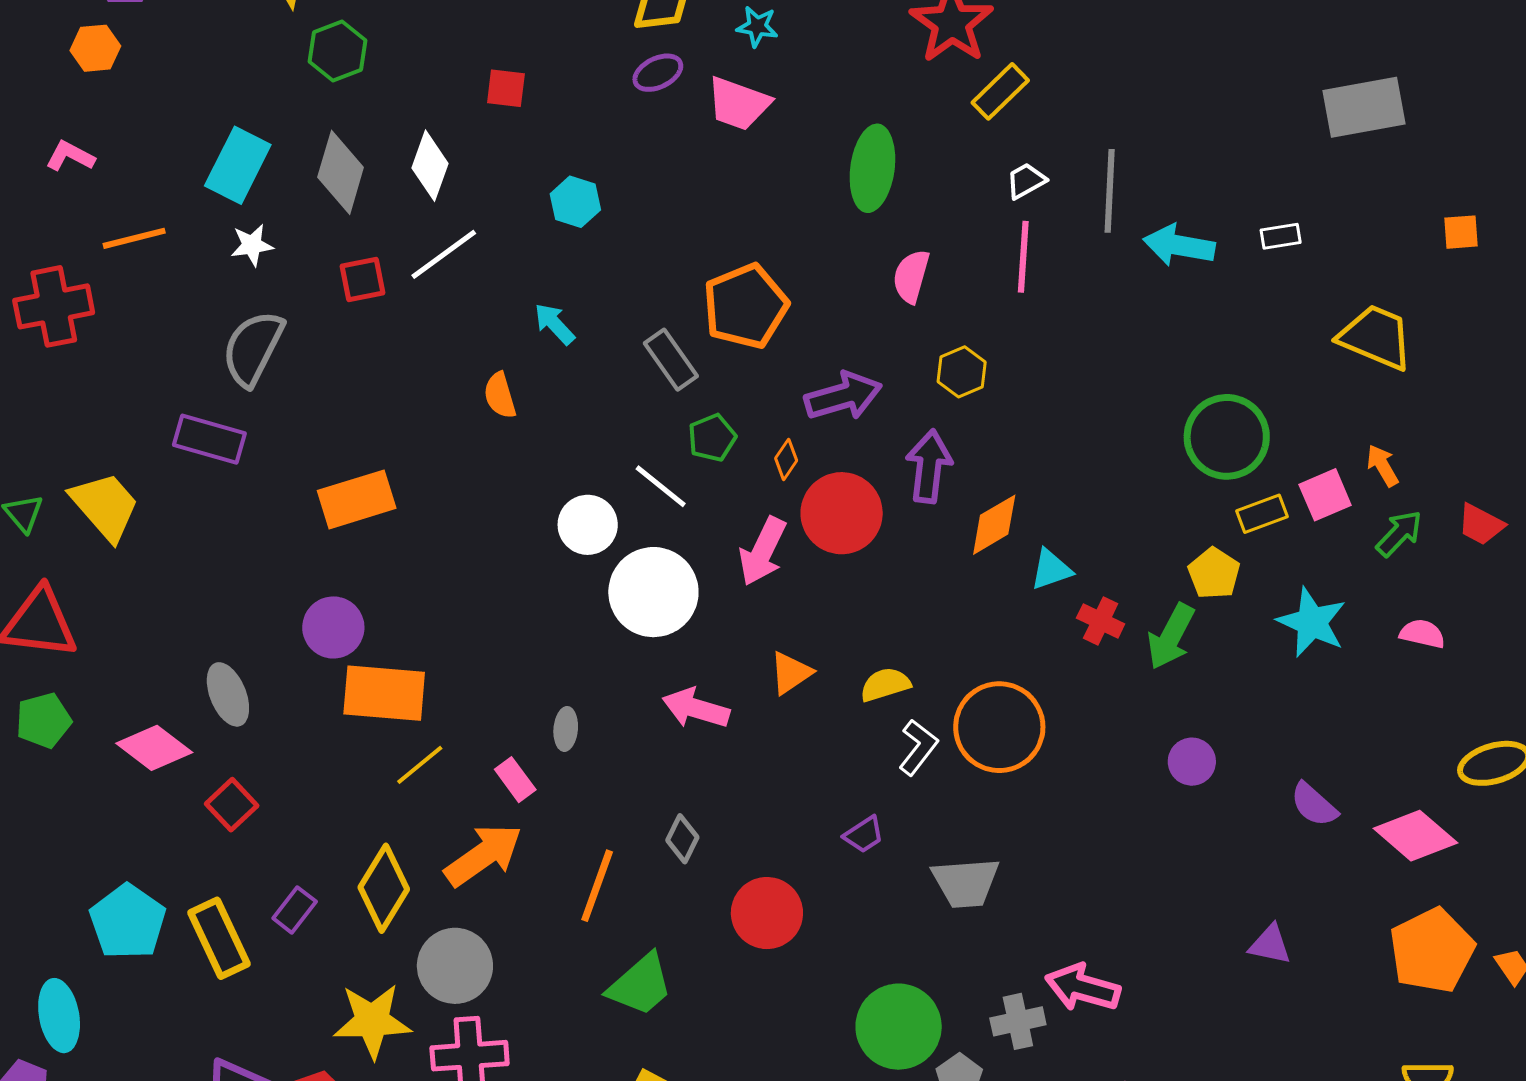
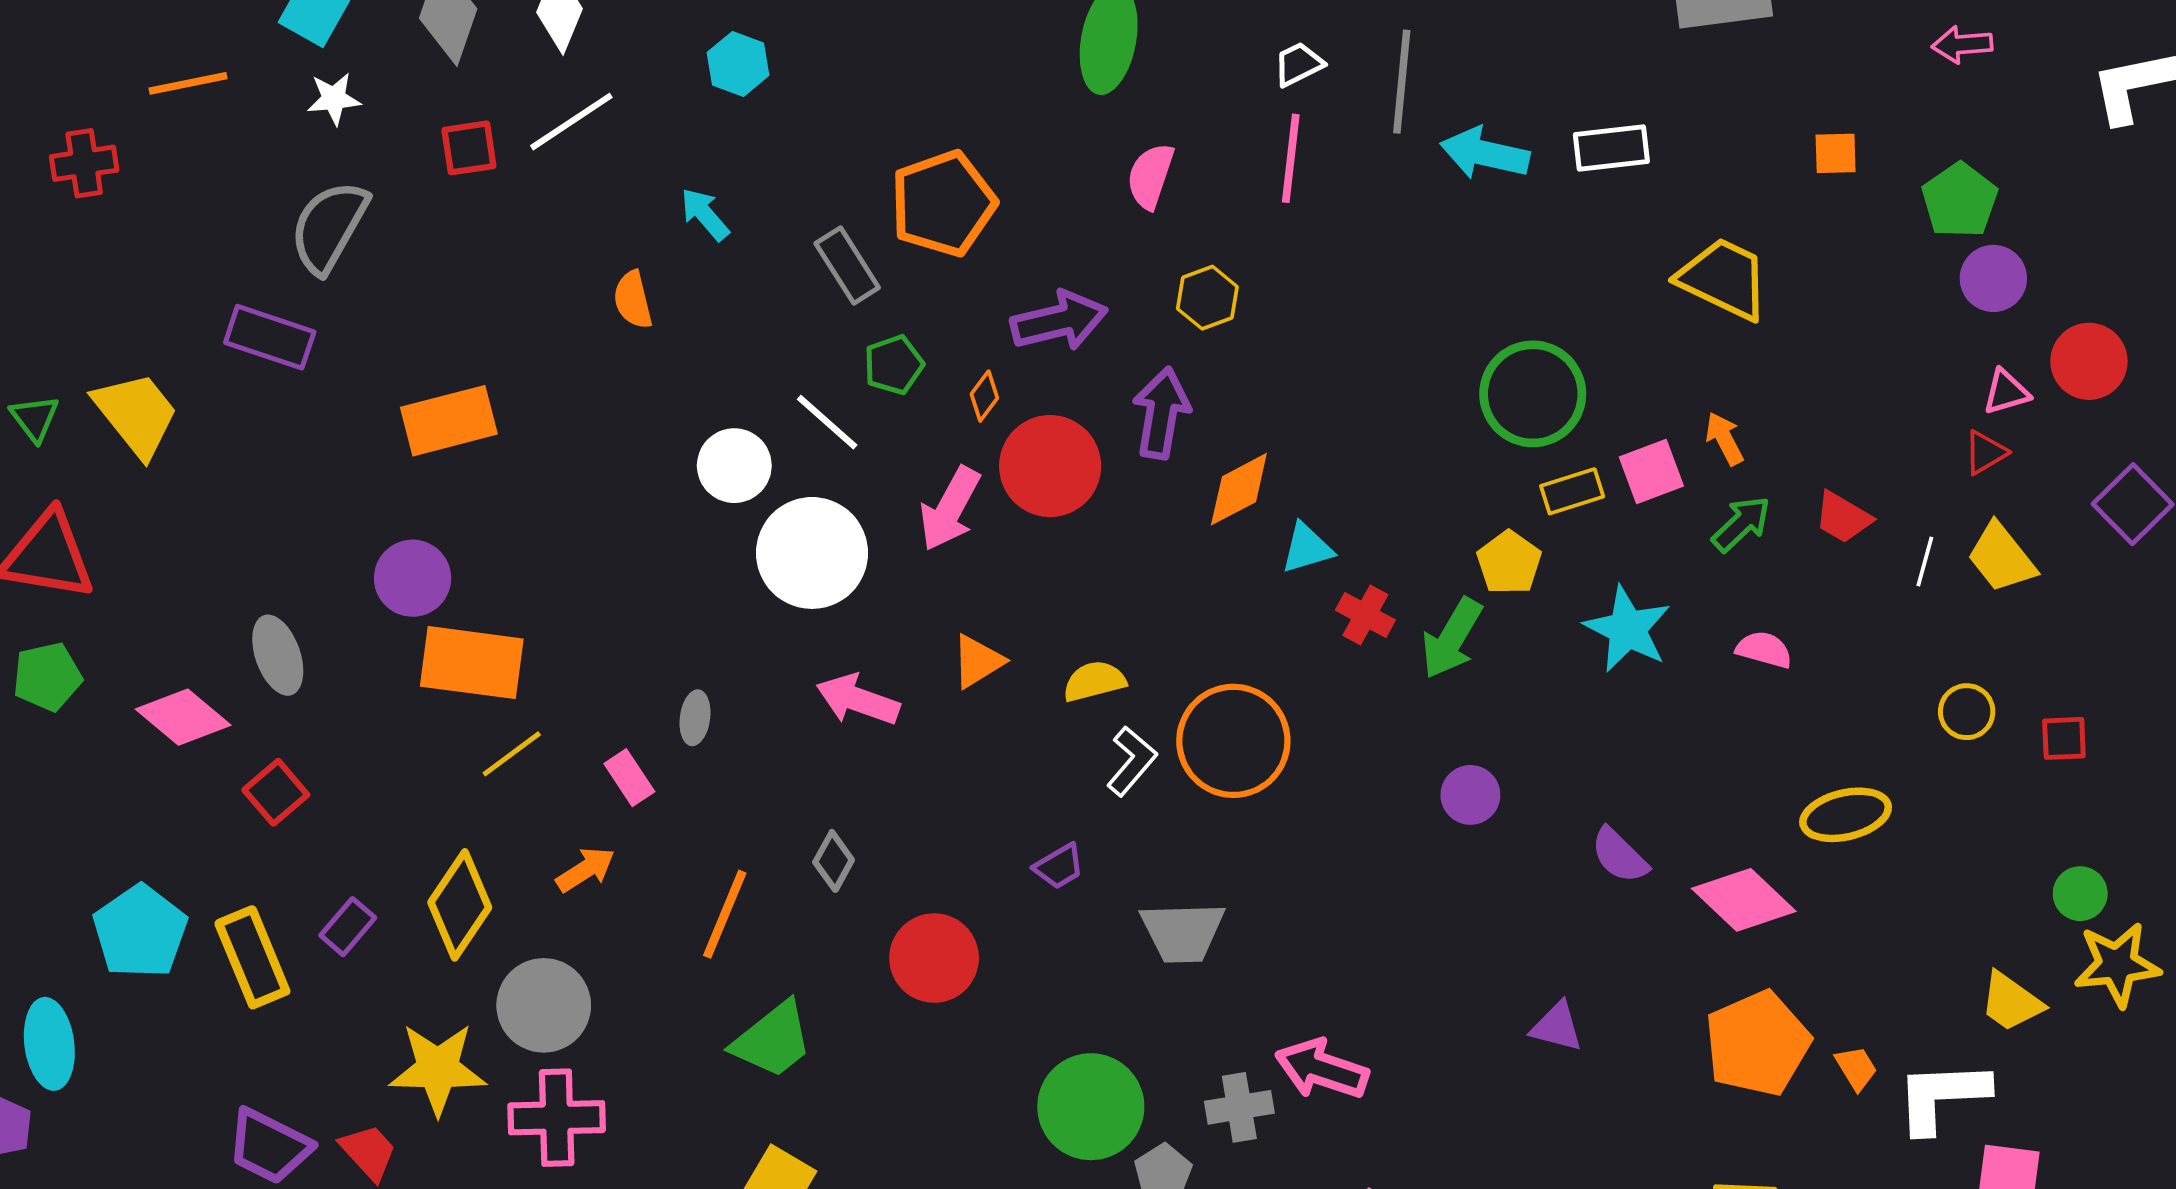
white rectangle: (1281, 236) -> (1611, 148), size x1.5
red cross: (54, 306) -> (84, 163), size x0.7
orange arrow: (483, 855) -> (585, 870), size x0.6

